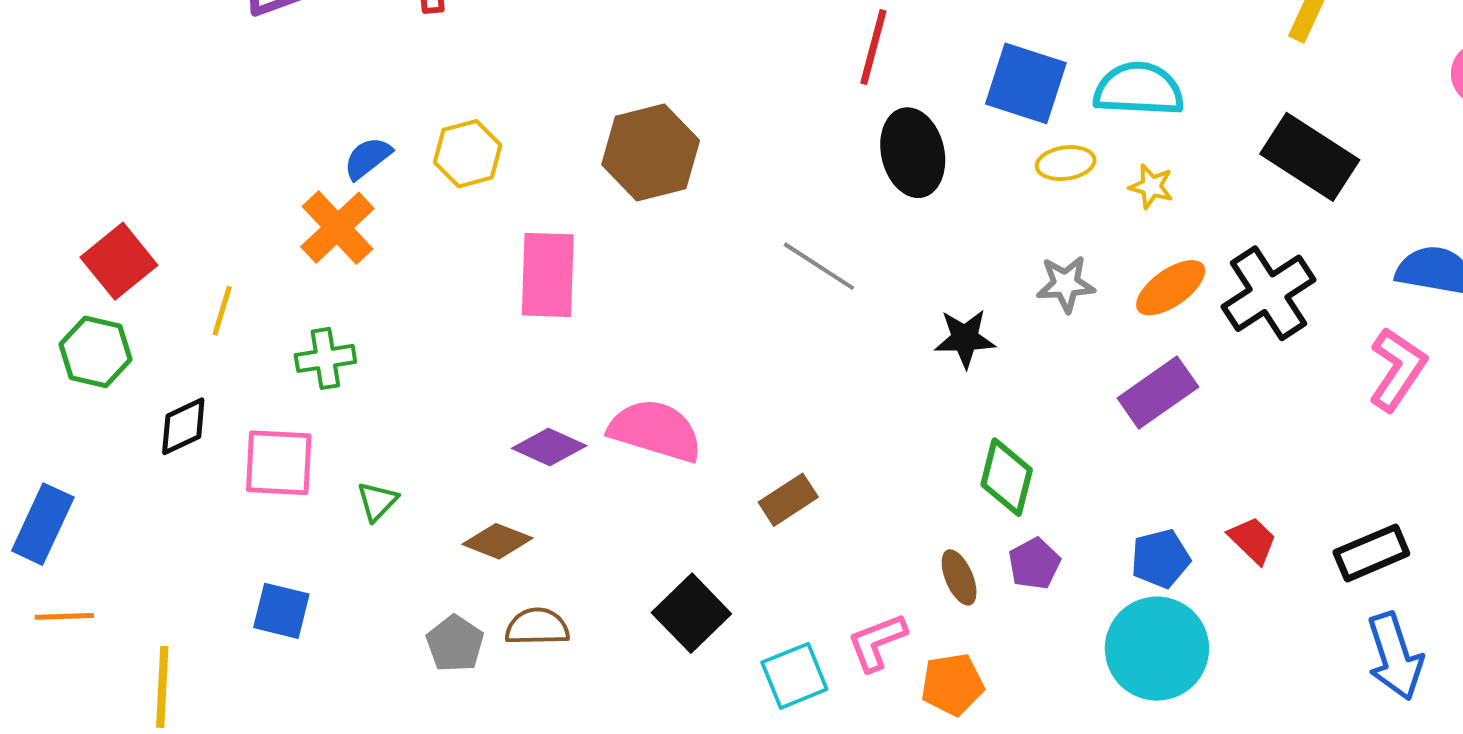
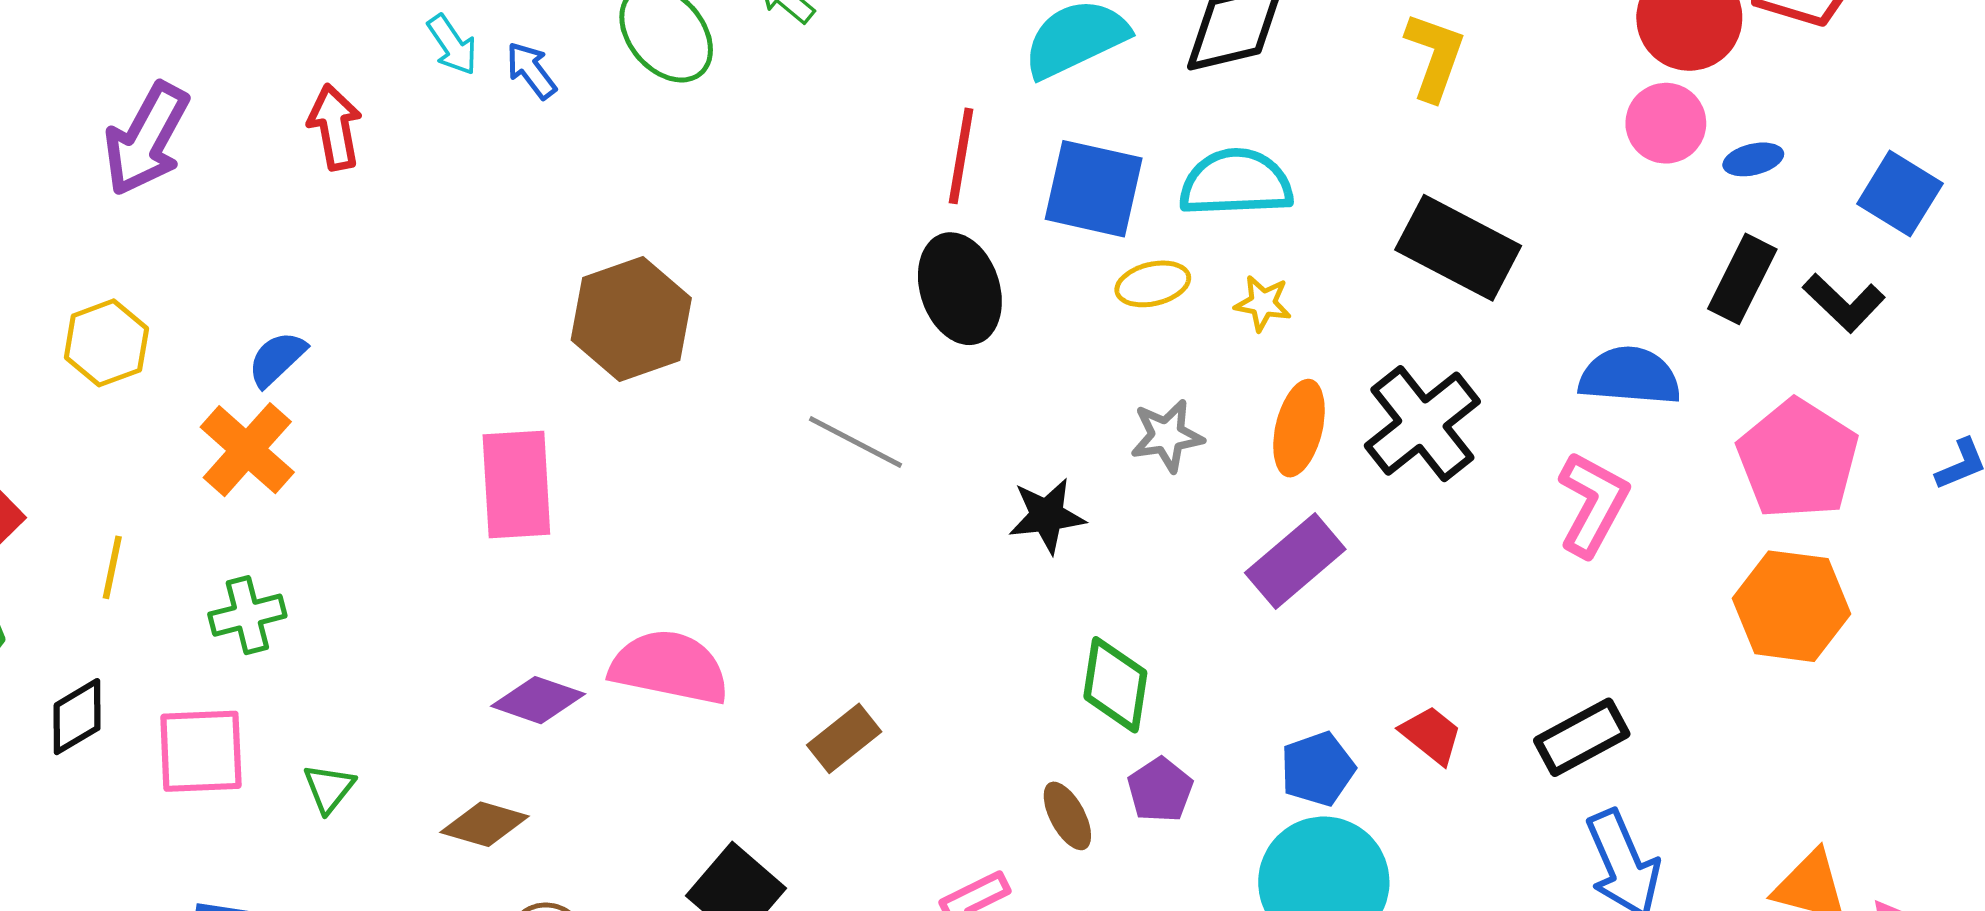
red line: (873, 47) -> (961, 156), moved
yellow hexagon: (468, 154) -> (106, 343), moved
orange ellipse: (1171, 288) -> (1299, 428), turned -36

